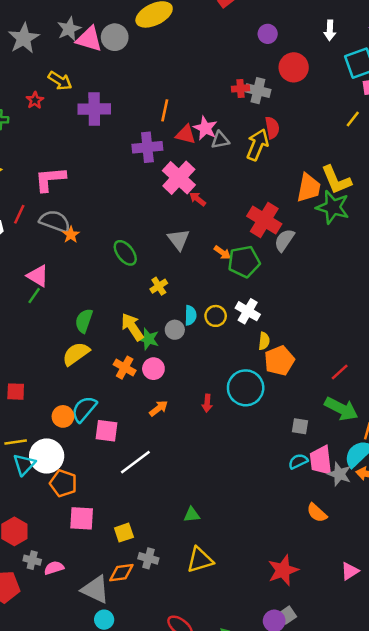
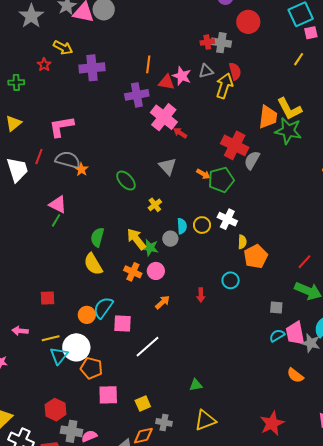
gray triangle: (220, 140) -> (206, 71), moved
yellow semicircle: (76, 354) -> (93, 264), turned -80
cyan circle: (246, 388) -> (231, 280), size x0.6
gray cross: (32, 560) -> (72, 431), size x1.5

